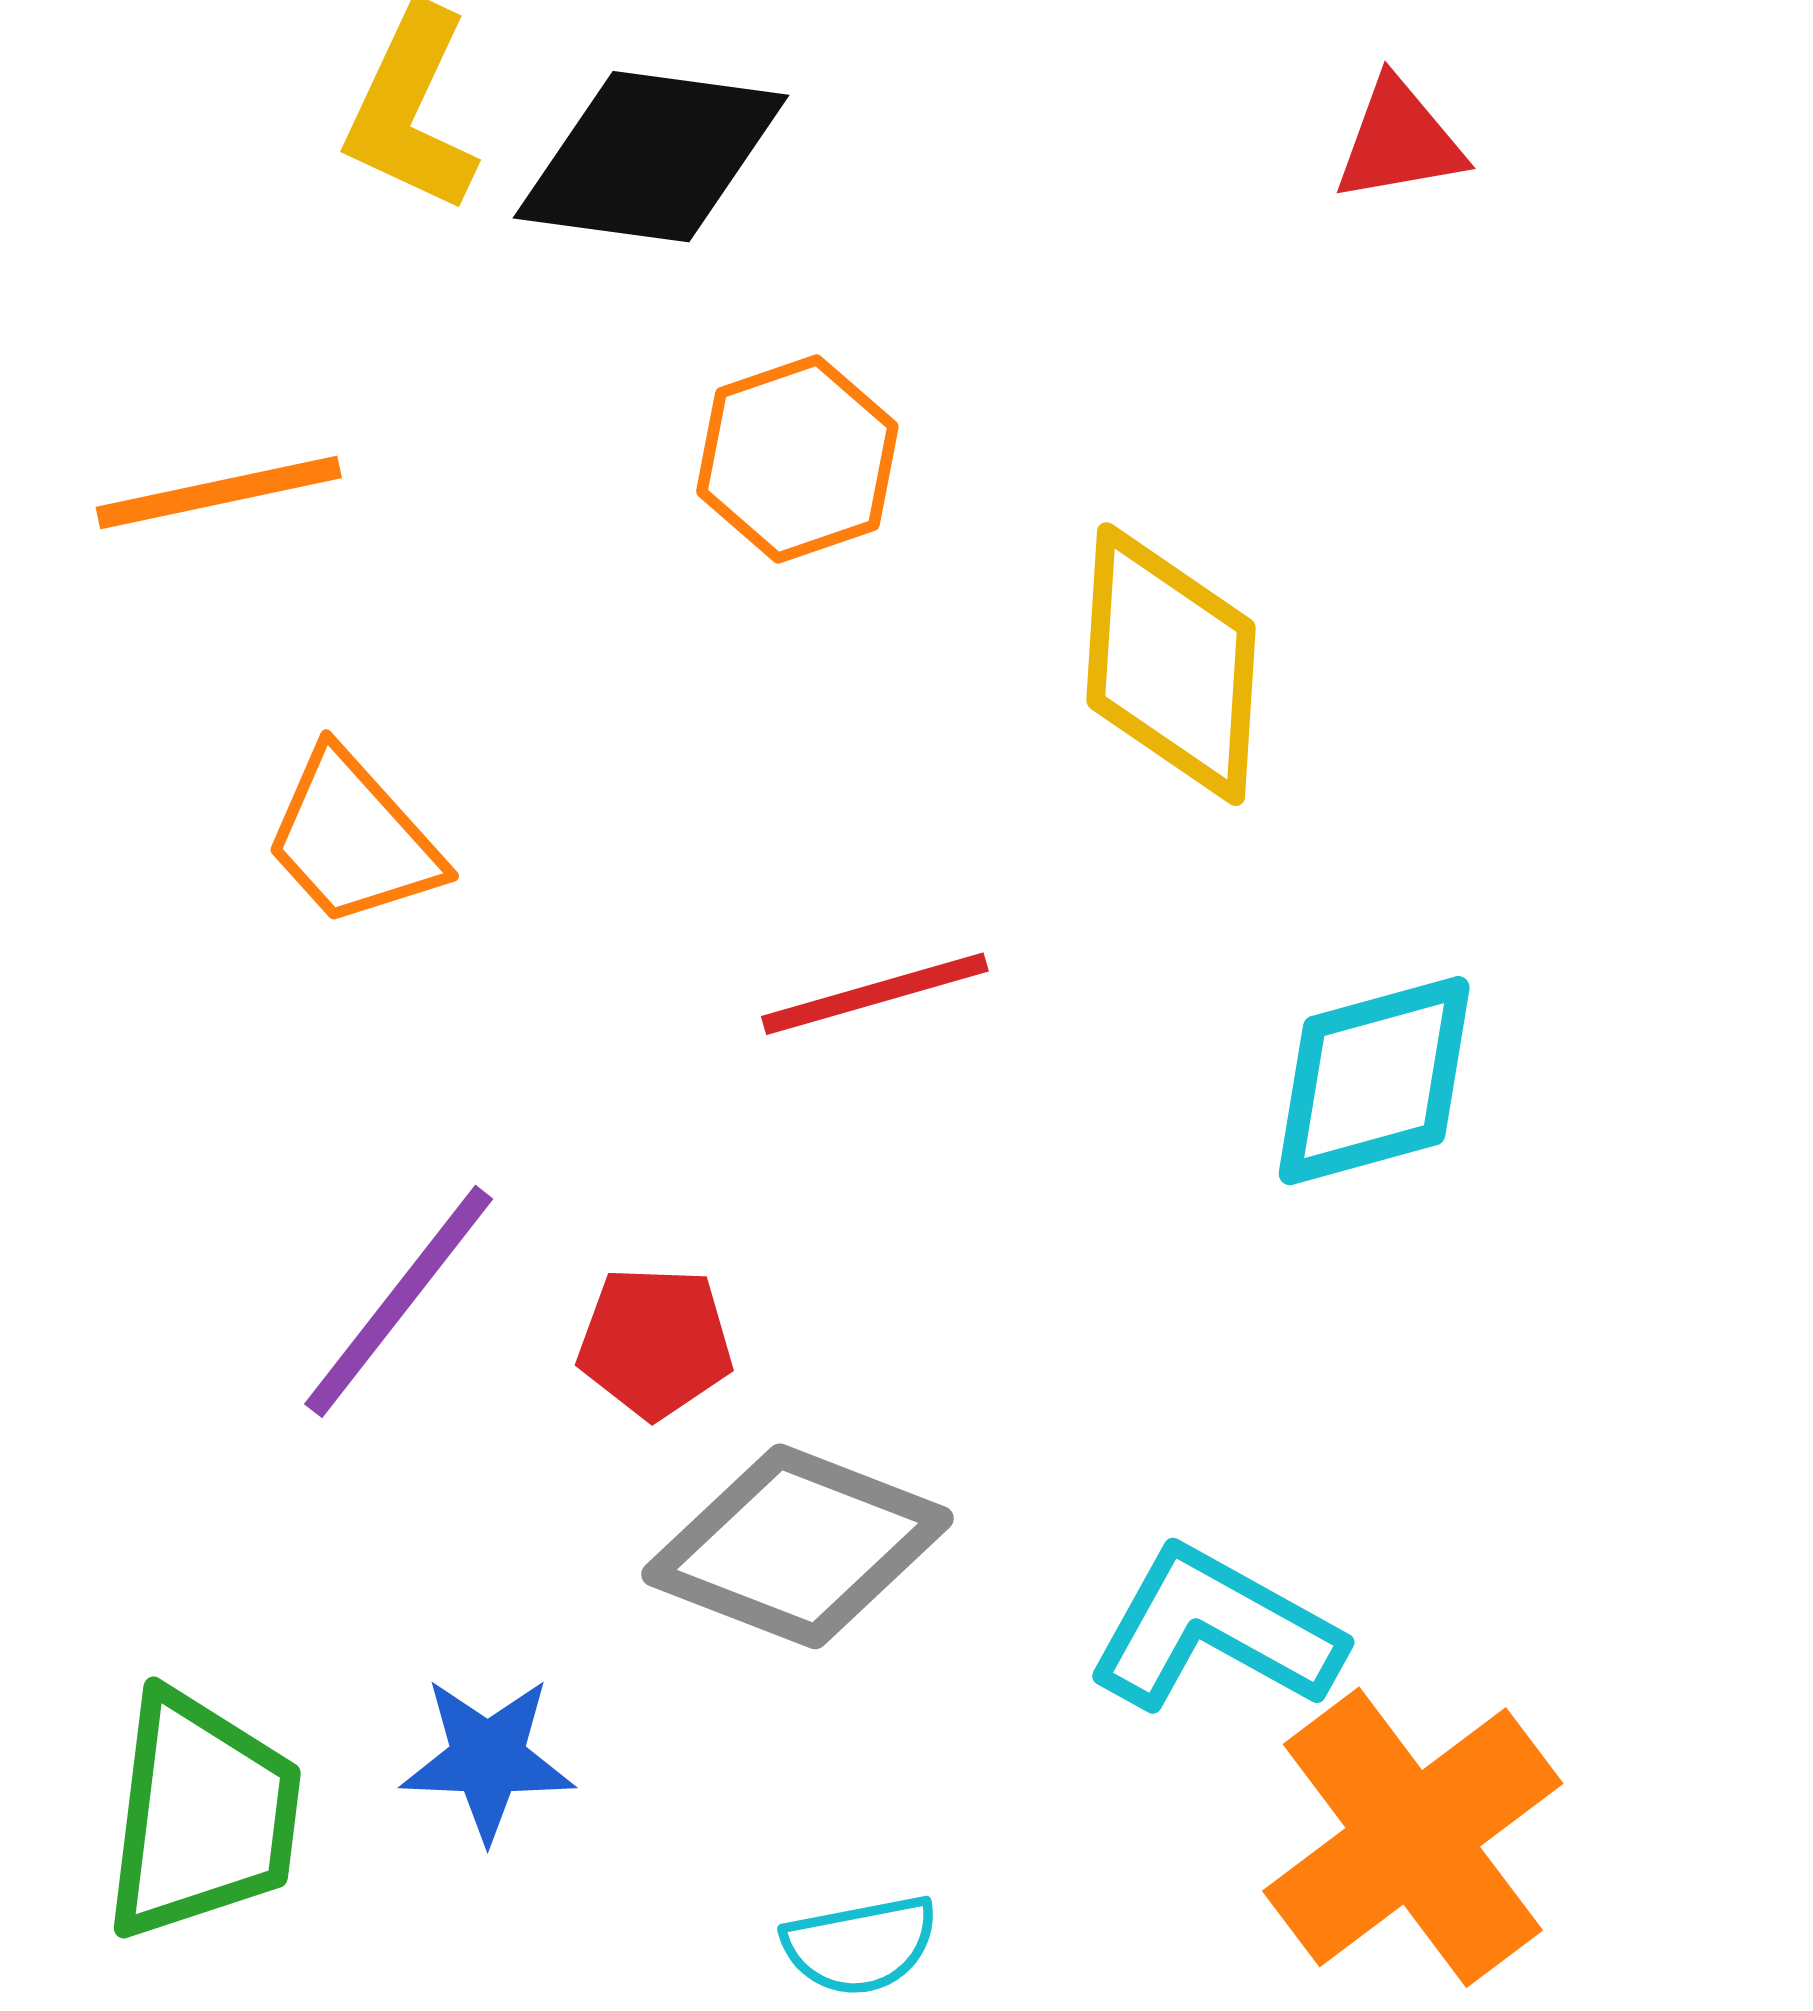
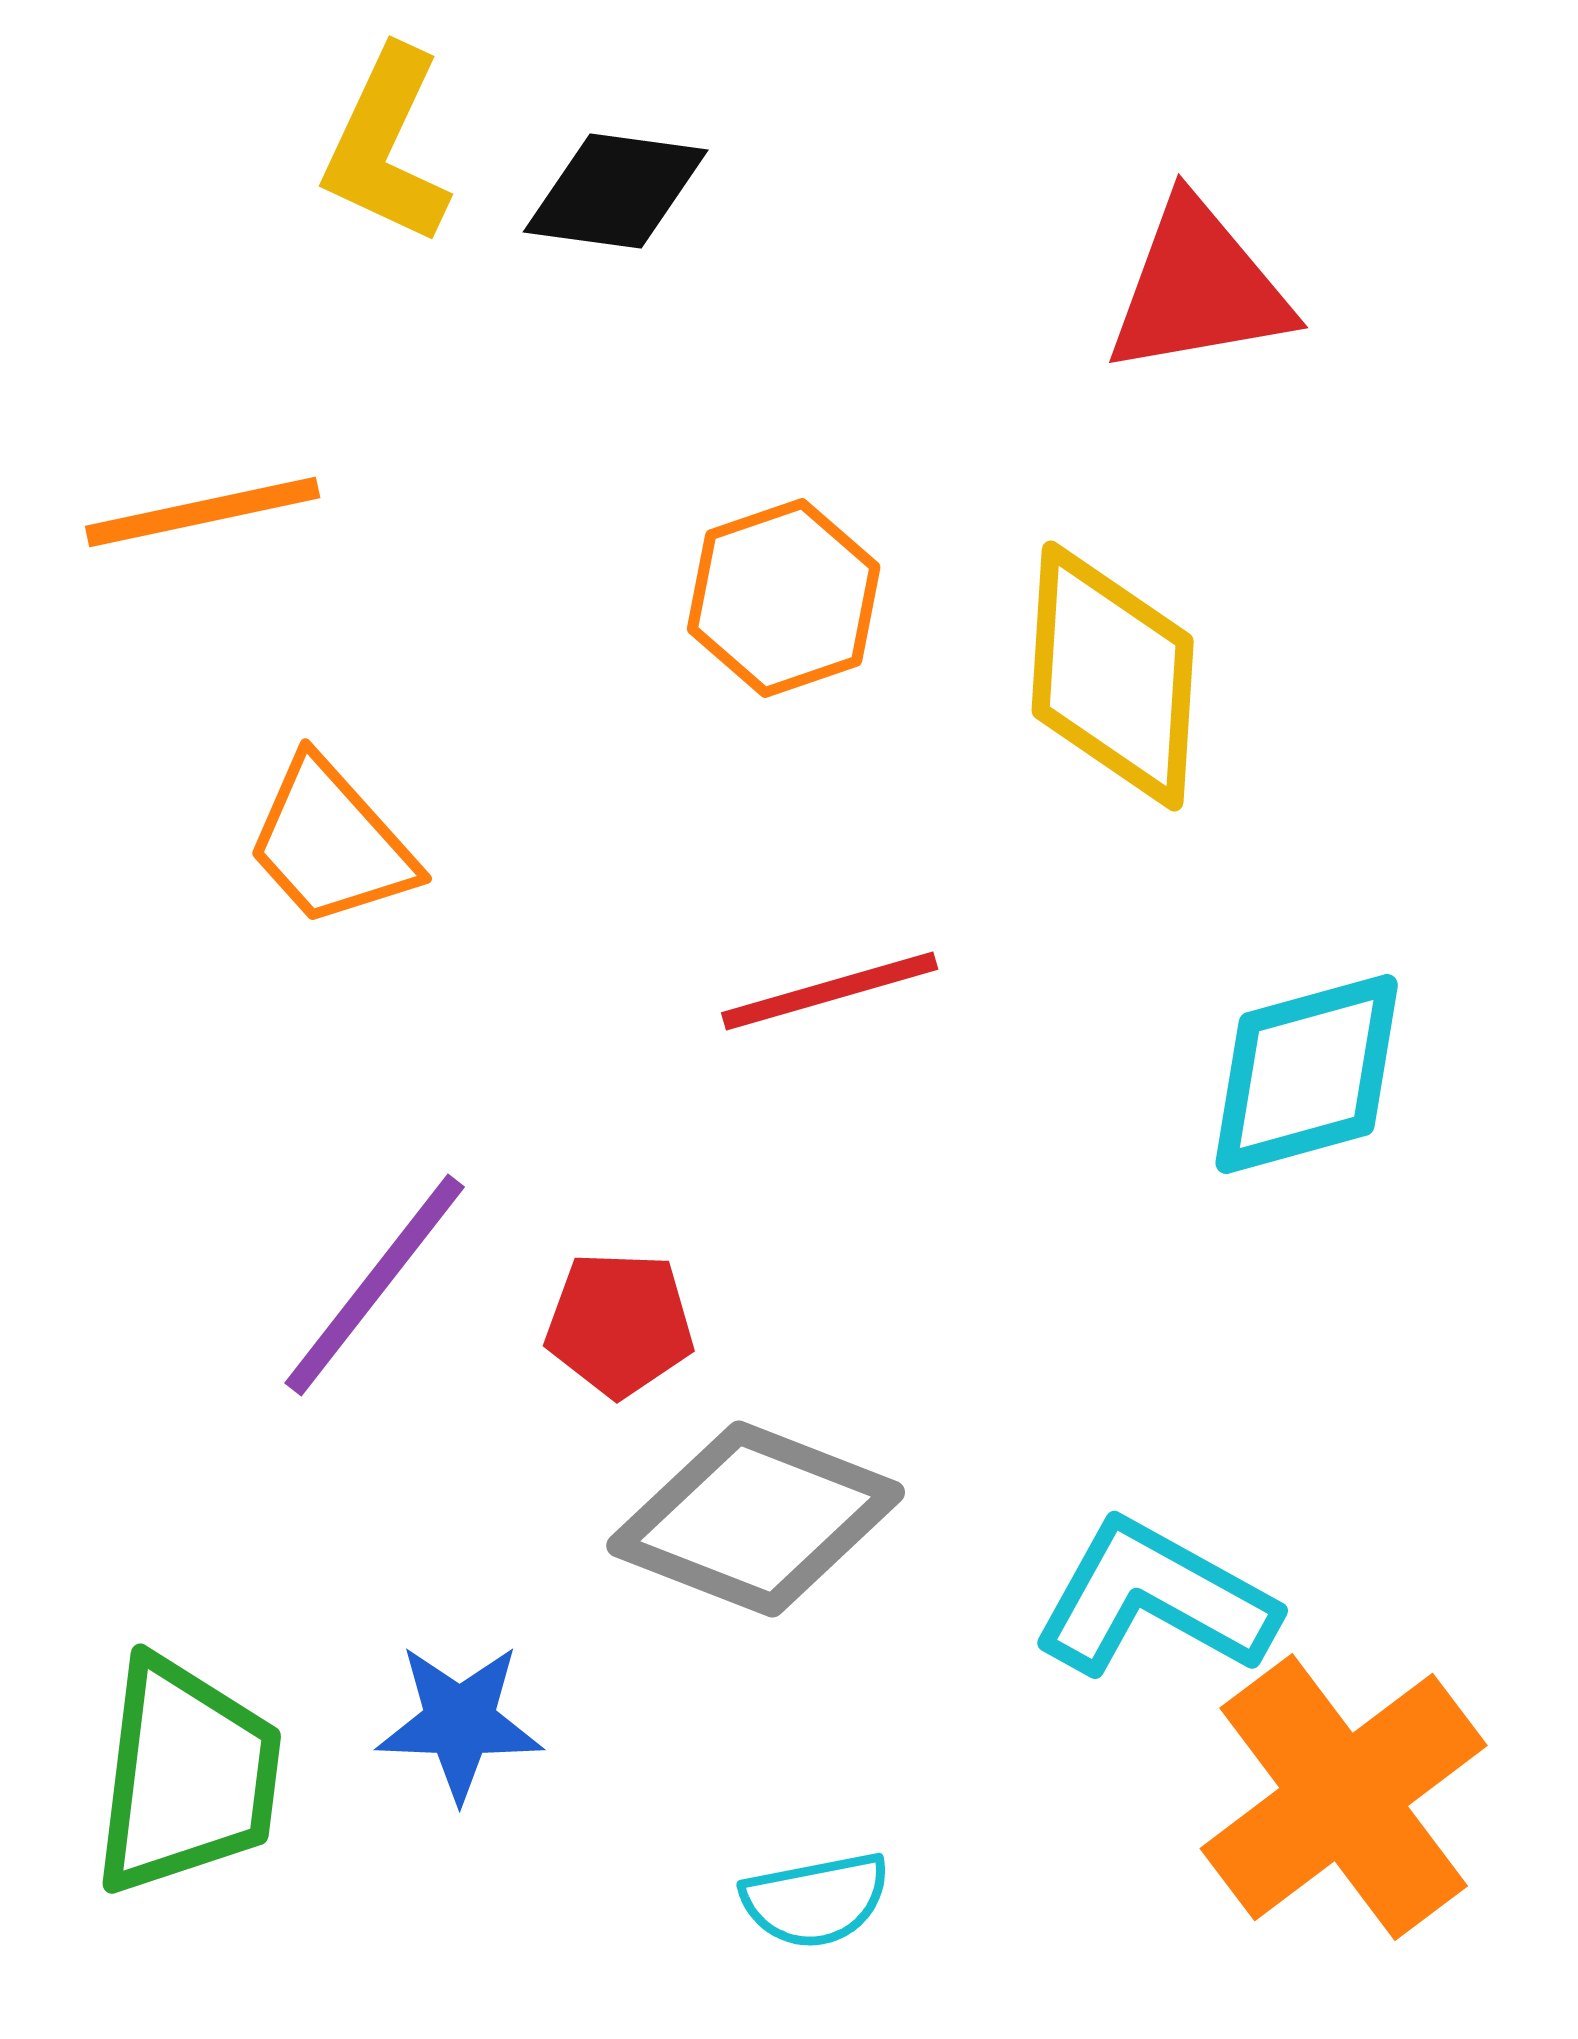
red triangle: (1399, 141) -> (1199, 288), moved, size x1.5
black diamond: (651, 157) -> (616, 191), size x0.7
orange hexagon: (797, 459) -> (784, 598), moved

